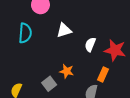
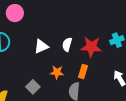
white triangle: (64, 30) -> (41, 46), moved
orange star: (67, 71) -> (57, 72), moved

